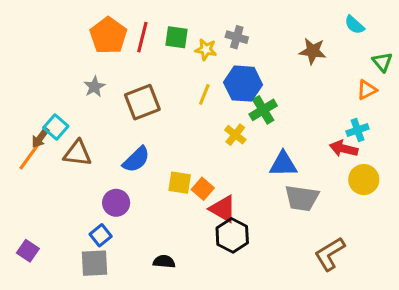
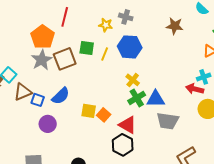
orange pentagon: (108, 36) -> (43, 37), moved
green square: (176, 37) -> (87, 48), moved
gray star: (94, 87) -> (42, 60), moved, size x1.5
green cross: (263, 110) -> (137, 98), moved
yellow cross: (235, 135) -> (133, 80), moved
brown triangle: (77, 153) -> (23, 92), turned -30
red triangle: (223, 209) -> (128, 125), moved
blue square: (101, 235) -> (38, 100), moved, turned -32

